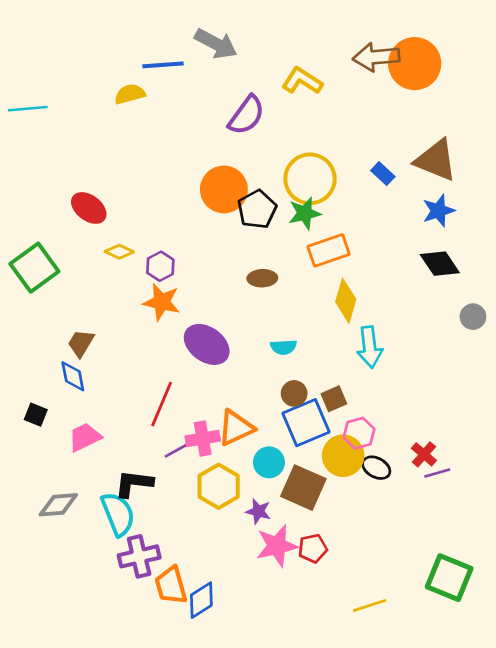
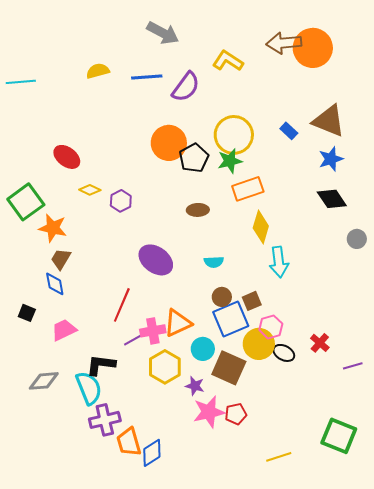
blue line: (163, 65) -> (147, 77), moved
orange star: (162, 302) -> (53, 228), moved
purple line: (437, 473) -> (353, 366), moved

